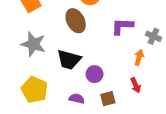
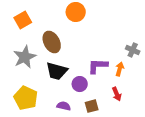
brown ellipse: (76, 21) -> (52, 42), moved
purple L-shape: (122, 26) -> (98, 66), moved
gray star: (33, 44) -> (25, 57), turned 30

